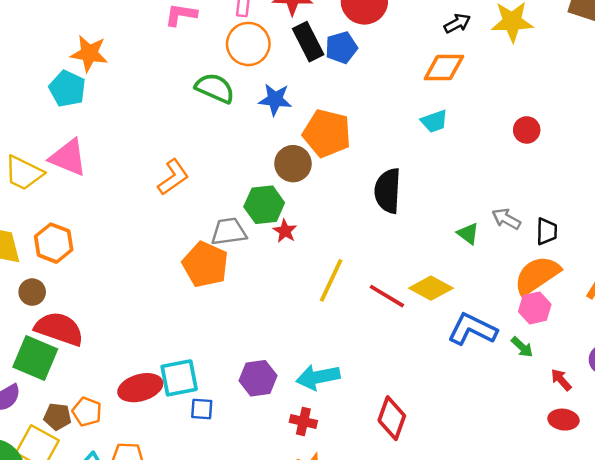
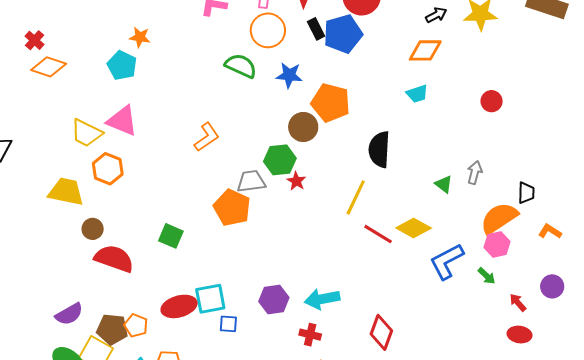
black rectangle: (308, 42) -> (316, 29), size x0.7
blue pentagon: (341, 48) -> (343, 34), size x1.5
orange star: (89, 53) -> (140, 37), size x0.7
gray arrow: (506, 219) -> (475, 173), turned 75
black trapezoid: (547, 231) -> (526, 193), moved
orange hexagon: (54, 243) -> (108, 169), moved
yellow line: (331, 280) -> (356, 197), moved
blue L-shape: (472, 329) -> (447, 261), turned -54
green square: (35, 358) -> (171, 236), moved, size x0.7
brown pentagon: (57, 417) -> (112, 329), size x1.4

